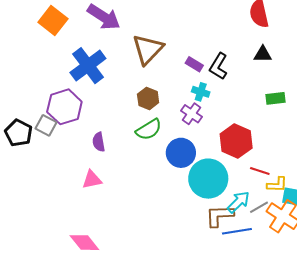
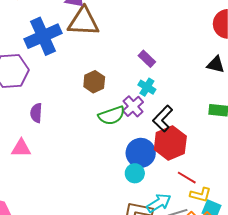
brown triangle: (148, 49) -> (83, 22), moved, turned 36
black L-shape: (219, 66) -> (163, 119), moved
green semicircle: (149, 130) -> (112, 115), moved
blue circle: (181, 153) -> (141, 153), moved
cyan circle: (208, 179) -> (135, 173), size x0.5

